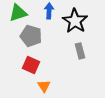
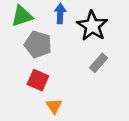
gray rectangle: (80, 51) -> (98, 63), turned 56

